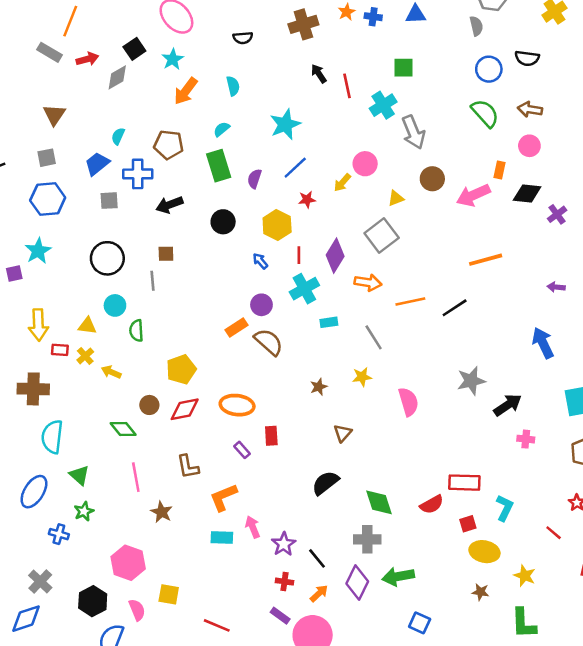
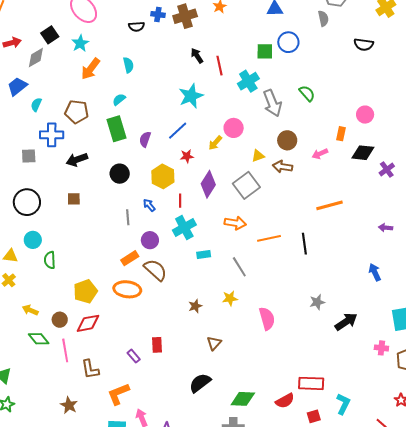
blue cross: (373, 17) -> (158, 15), moved
blue circle: (489, 69) -> (288, 42), moved
brown arrow: (530, 109) -> (282, 167), moved
green semicircle: (485, 113) -> (307, 93), moved, size x0.7
cyan star: (285, 124) -> (191, 96), moved
blue trapezoid: (97, 164) -> (17, 86), moved
pink arrow: (473, 195) -> (320, 154), size x0.6
purple diamond: (335, 256) -> (208, 184), moved
gray line: (152, 281) -> (128, 217), moved
black line: (455, 308) -> (304, 244), turned -65
blue arrow: (543, 343) -> (375, 272), size x0.7
yellow arrow: (111, 372) -> (30, 310), moved
gray star: (471, 381) -> (317, 302), size x0.7
orange ellipse: (237, 405) -> (127, 289), moved
pink cross: (526, 439) -> (381, 348), moved
pink line: (136, 477) -> (65, 350), moved
green diamond: (379, 502) -> (243, 399), turned -70

